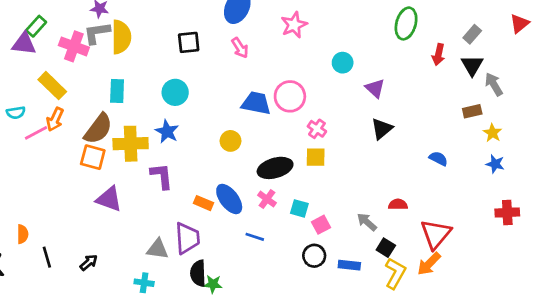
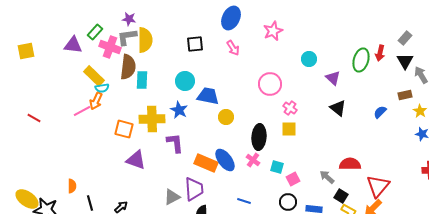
green ellipse: (406, 23) -> (361, 60), moved
green rectangle: (36, 26) -> (95, 32), moved
blue trapezoid: (256, 103) -> (208, 96), moved
cyan semicircle: (16, 113) -> (102, 88), moved
brown semicircle: (98, 129) -> (128, 67), moved, turned -30
black triangle: (382, 129) -> (338, 108), turned -42
blue semicircle: (438, 159) -> (380, 112), moved, turned -72
black ellipse: (275, 168) -> (259, 137), turned -70
orange rectangle: (204, 203) -> (206, 163), size x1.6
red semicircle: (398, 204) -> (350, 164), size x1.5
blue line: (255, 237) -> (244, 201), moved
gray triangle: (158, 249) -> (172, 197), turned -36

